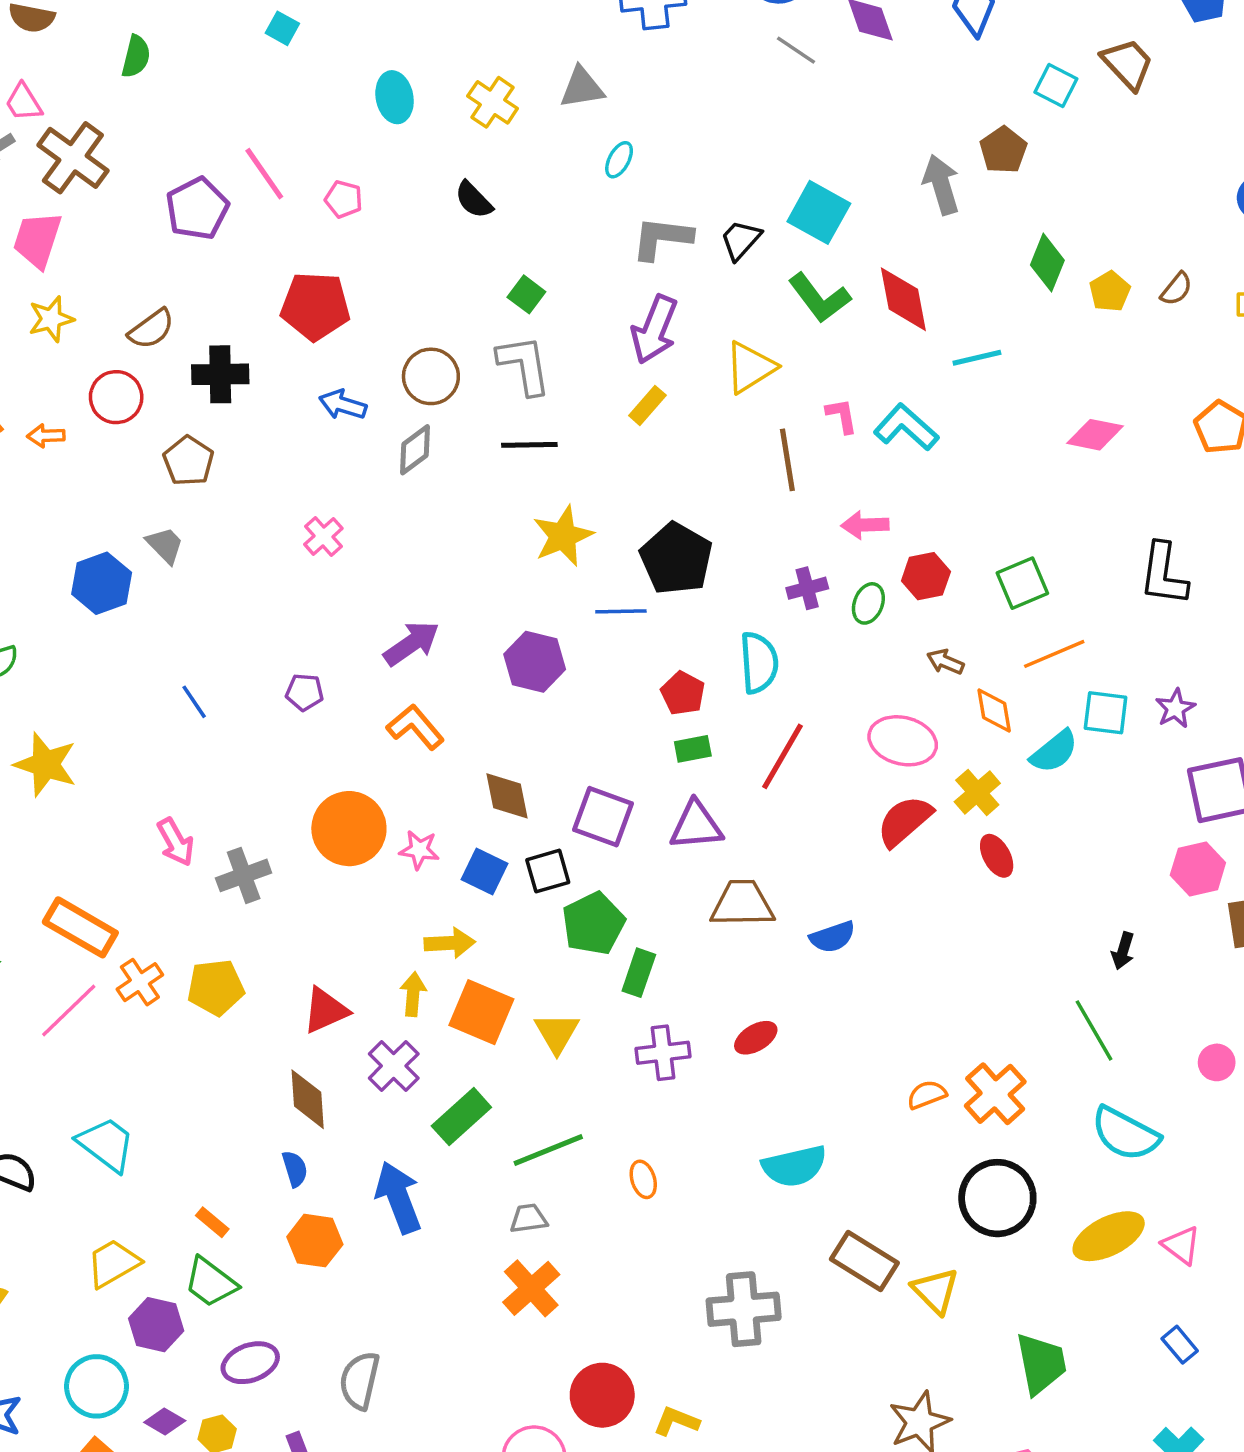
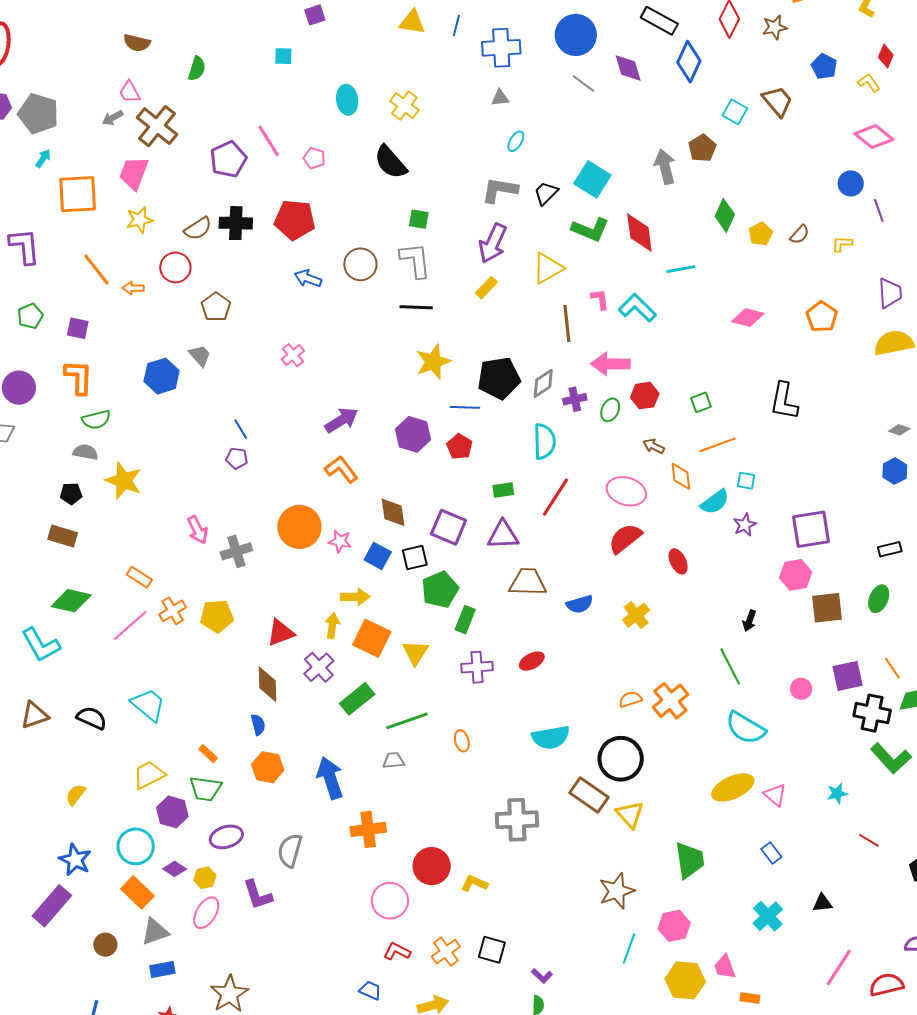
cyan square: (282, 28) -> (283, 56), turned -30
gray triangle: (582, 88) -> (500, 98), moved, size x0.7
cyan ellipse: (619, 160) -> (516, 141), moved
black semicircle: (474, 200) -> (391, 162), size x1.5
green square: (526, 294) -> (419, 219), turned -30
green L-shape: (819, 298) -> (590, 230), turned -33
black cross: (220, 374) -> (236, 223), moved
gray diamond: (415, 450) -> (543, 383), moved
pink arrow: (865, 525) -> (610, 364), size x1.4
black pentagon: (676, 559) -> (499, 378), turned 30
green square: (1022, 583) -> (701, 402), size x0.7
purple pentagon: (305, 692) -> (237, 458), moved
red pentagon: (683, 693) -> (460, 447), moved
blue line: (194, 702) -> (241, 429), moved
purple star: (1175, 708) -> (745, 525), moved
cyan square: (1106, 713) -> (746, 481), size x0.7
yellow cross: (977, 792) -> (636, 615), moved
orange rectangle: (80, 927) -> (139, 577), size x0.6
blue arrow: (398, 1197) -> (330, 778), moved
black circle: (997, 1198) -> (621, 759), moved
green trapezoid: (211, 1282) -> (205, 789), turned -32
orange cross: (531, 1288) -> (368, 829), moved, turned 32

